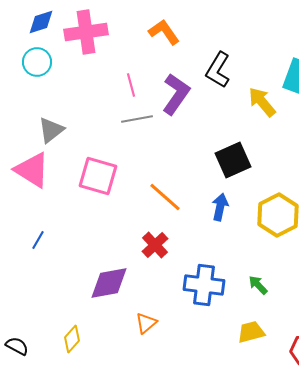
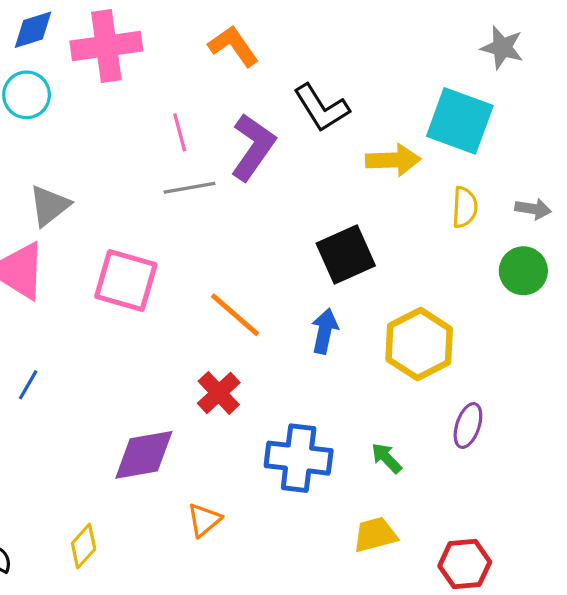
black L-shape: (218, 70) -> (321, 108), turned -63
yellow arrow: (262, 102) -> (393, 160), turned 128

